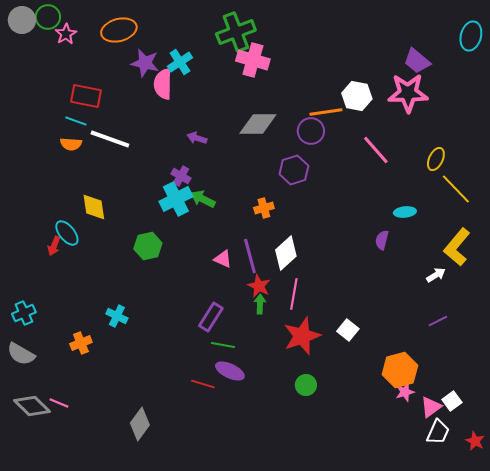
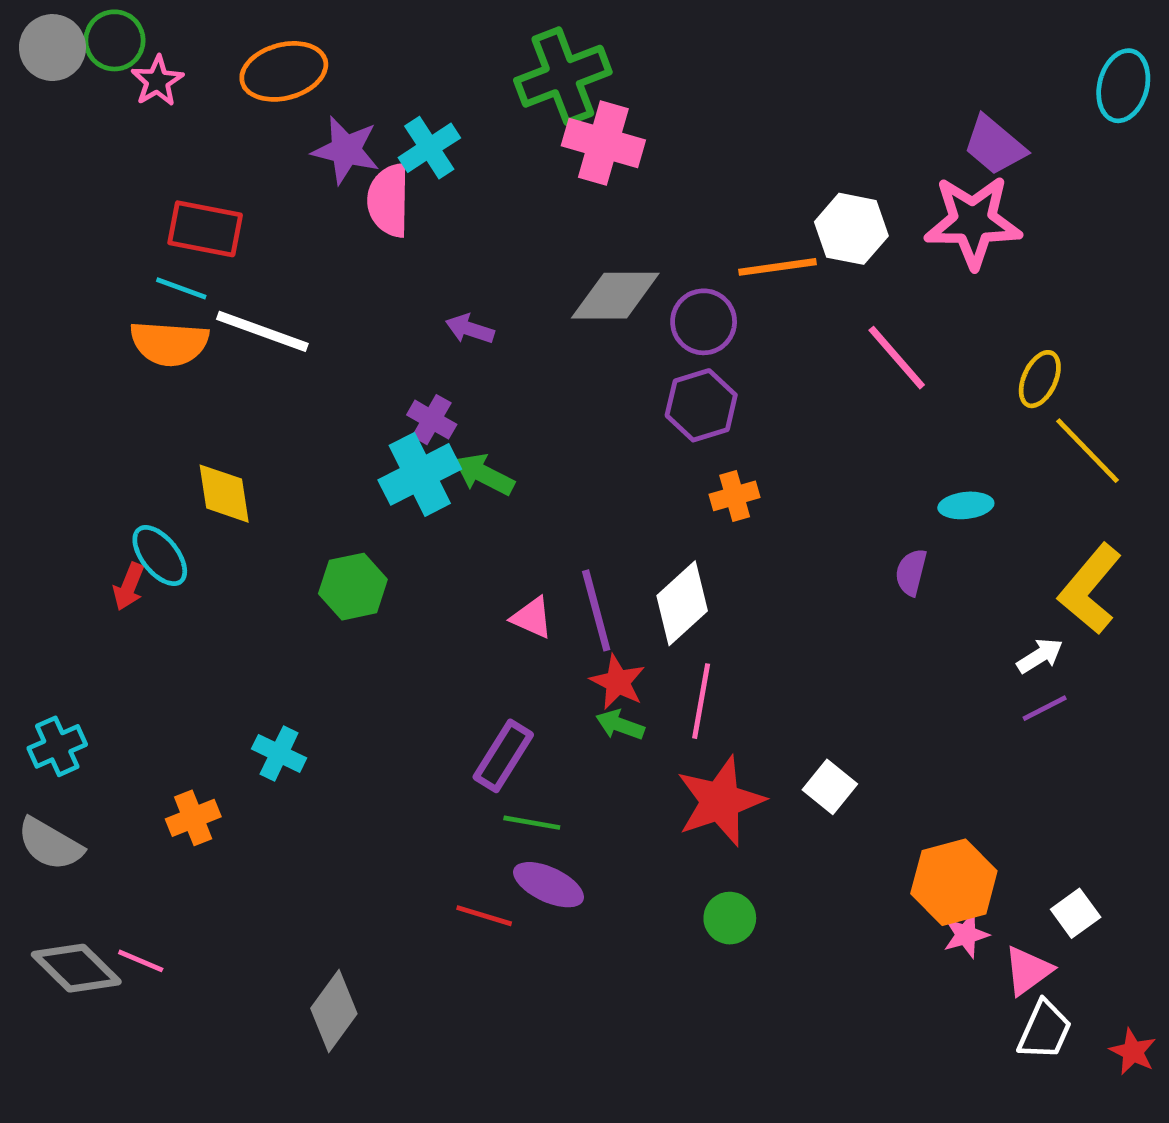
purple circle: (311, 131) -> (704, 322), moved
orange semicircle: (71, 144) -> (169, 343), size x1.5
orange cross: (264, 208) -> (735, 496), moved
green arrow: (260, 304) -> (620, 725), turned -72
purple line: (438, 321) -> (1045, 708), moved
white square: (452, 401) -> (1076, 913), moved

